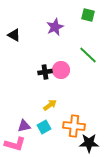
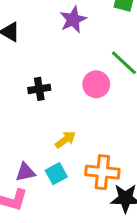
pink circle: (61, 70) -> (96, 84), moved
black cross: (45, 72) -> (39, 89), moved

